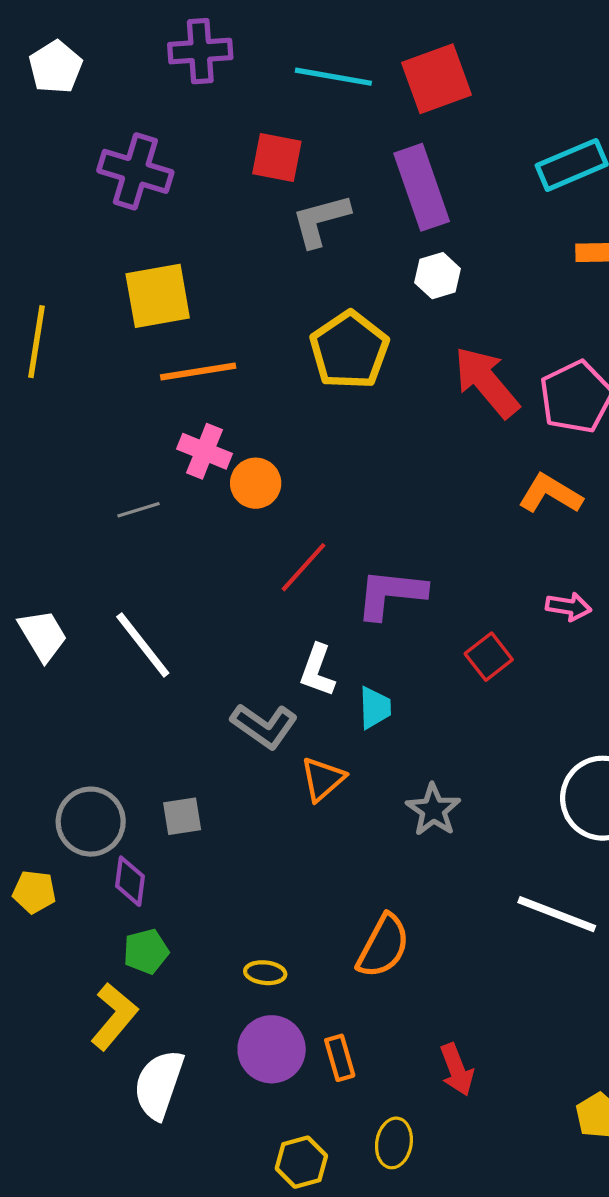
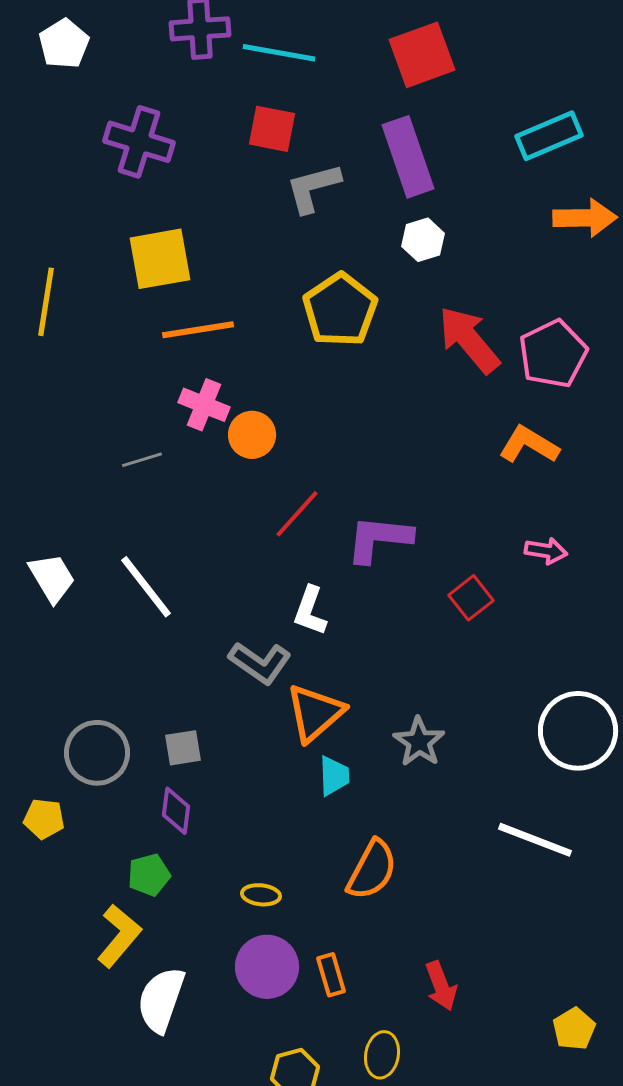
cyan line: (333, 77) -> (279, 53), moved
cyan trapezoid: (375, 708) -> (334, 776), moved
orange triangle: (323, 779) -> (315, 713), size x1.4
purple diamond: (130, 881) -> (176, 811), moved

